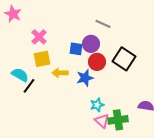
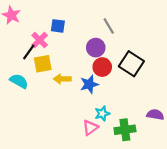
gray line: (103, 24) -> (109, 26), turned 35
blue square: (76, 49) -> (58, 26), moved
black line: (29, 86) -> (29, 52), moved
pink triangle: (102, 121) -> (90, 128), moved, turned 42

